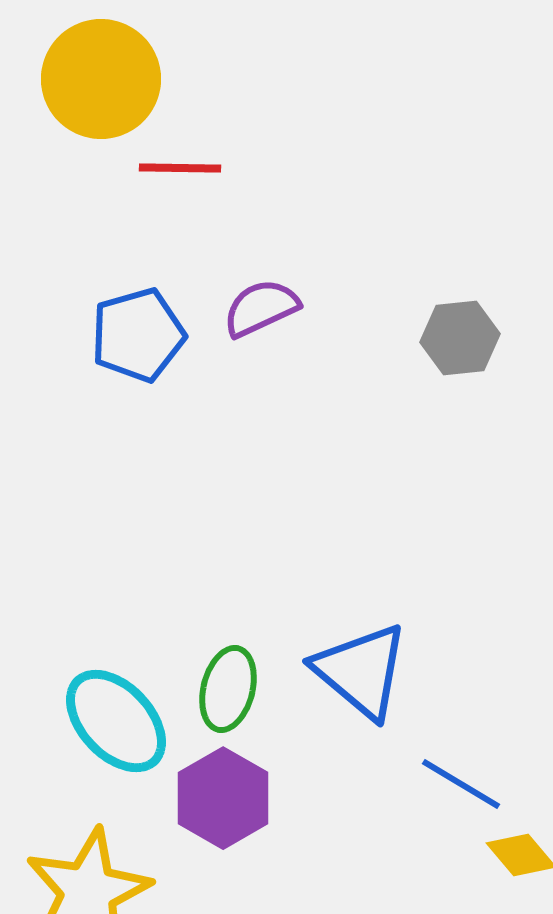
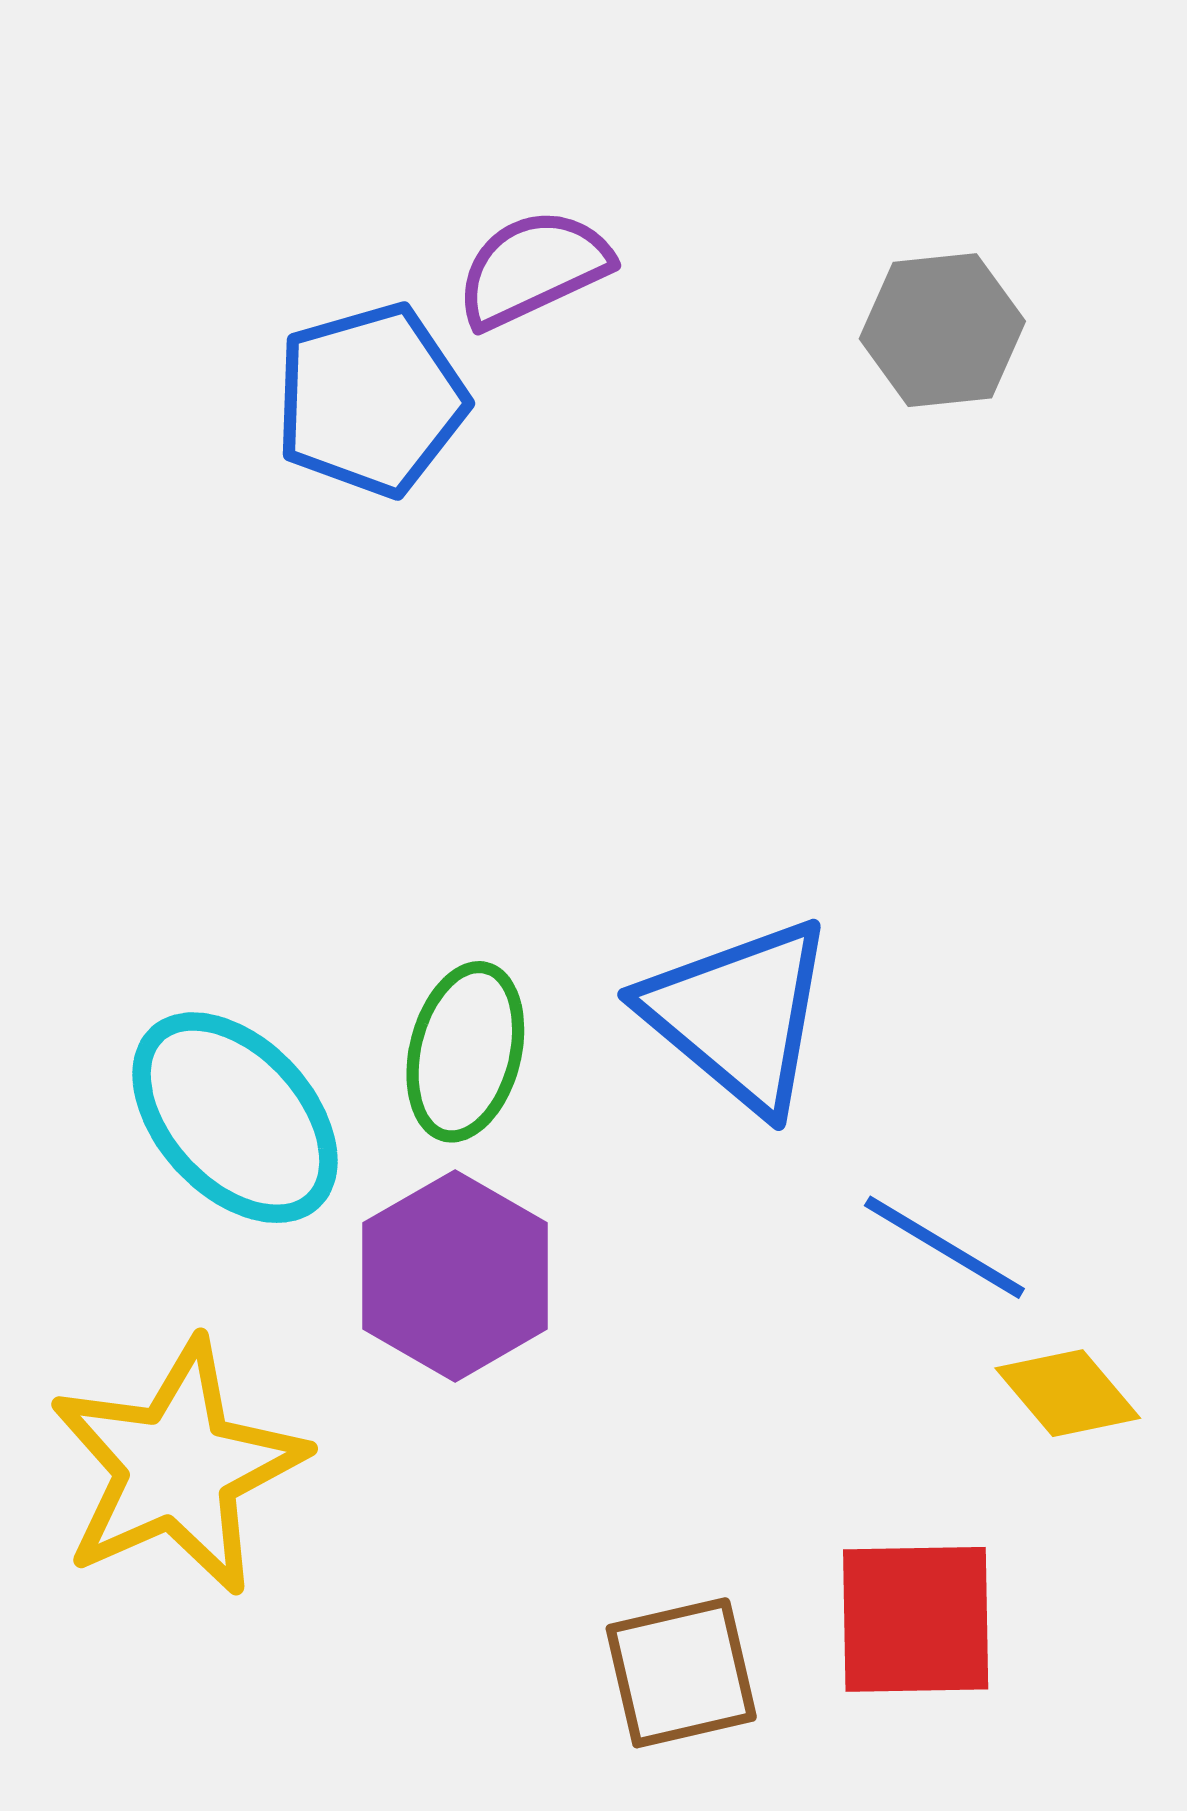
blue pentagon: (138, 335) -> (371, 400), moved

